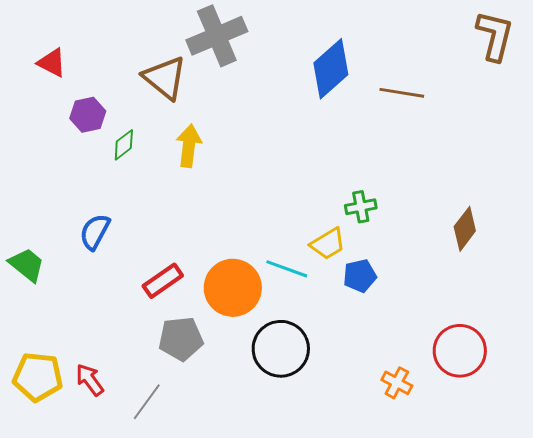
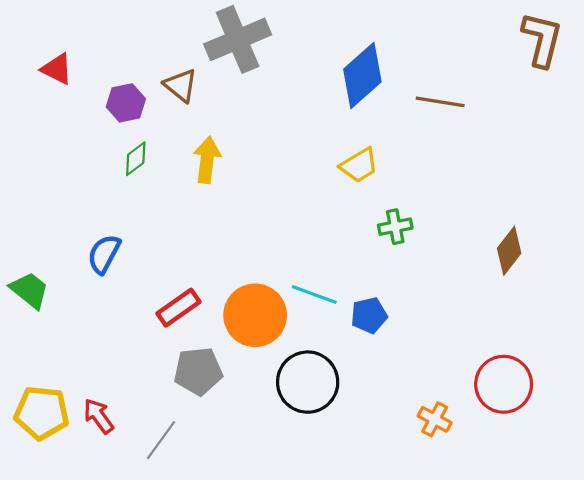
brown triangle: (165, 78) -> (181, 85), size x0.7
purple hexagon: (88, 115) -> (126, 103), moved
yellow trapezoid: (328, 244) -> (359, 165), moved
blue pentagon: (360, 276) -> (369, 315), moved

